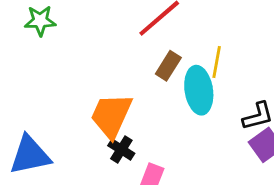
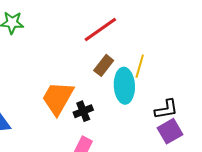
black cross: (121, 149) -> (83, 111), moved, turned 30

